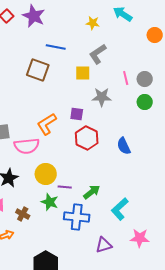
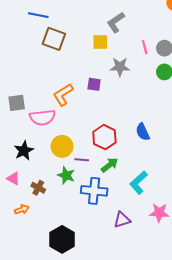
blue line: (56, 47) -> (38, 15), moved
red hexagon: (87, 138) -> (104, 137), moved
blue semicircle: (124, 146) -> (143, 132), moved

